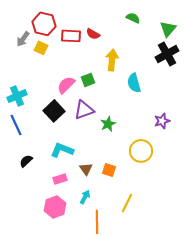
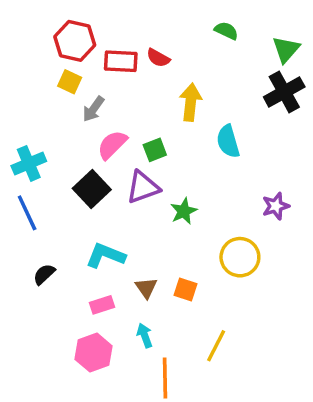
gray arrow: (23, 39) -> (93, 109), moved
green square: (88, 80) -> (155, 150), moved
cyan arrow: (85, 197) -> (145, 335), turned -48

